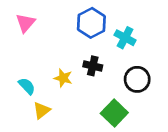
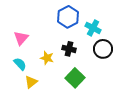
pink triangle: (25, 23) -> (21, 38), moved
black circle: (137, 79) -> (103, 49), moved
green square: (114, 113) -> (75, 78), moved

